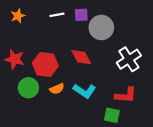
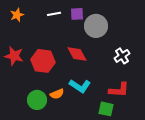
white cross: (129, 59) -> (122, 56), size x0.7
green circle: (28, 88) -> (37, 100), moved
orange semicircle: (57, 89) -> (57, 94), moved

